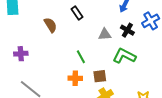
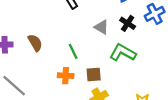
brown semicircle: (50, 25) -> (35, 43), moved
gray triangle: (105, 34) -> (101, 27), turned 32

